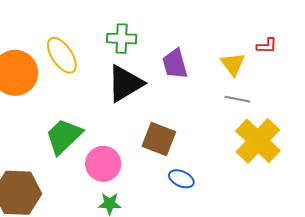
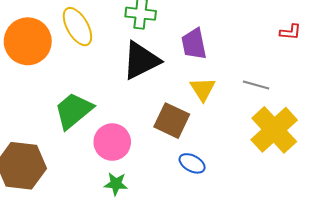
yellow triangle: (233, 64) -> (203, 89), moved

